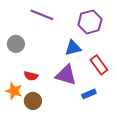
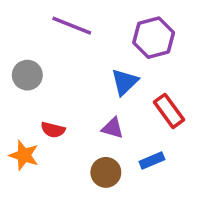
blue triangle: (73, 48) -> (125, 82), turned -30
purple triangle: (66, 75) -> (113, 128), size x0.6
brown circle: (33, 101) -> (106, 172), moved

